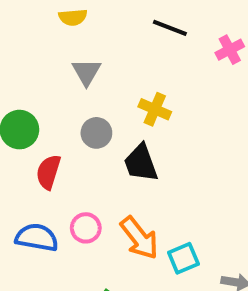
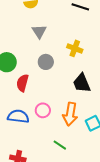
black trapezoid: (141, 163) -> (82, 83), moved
orange arrow: (139, 238) -> (70, 114), turned 50

